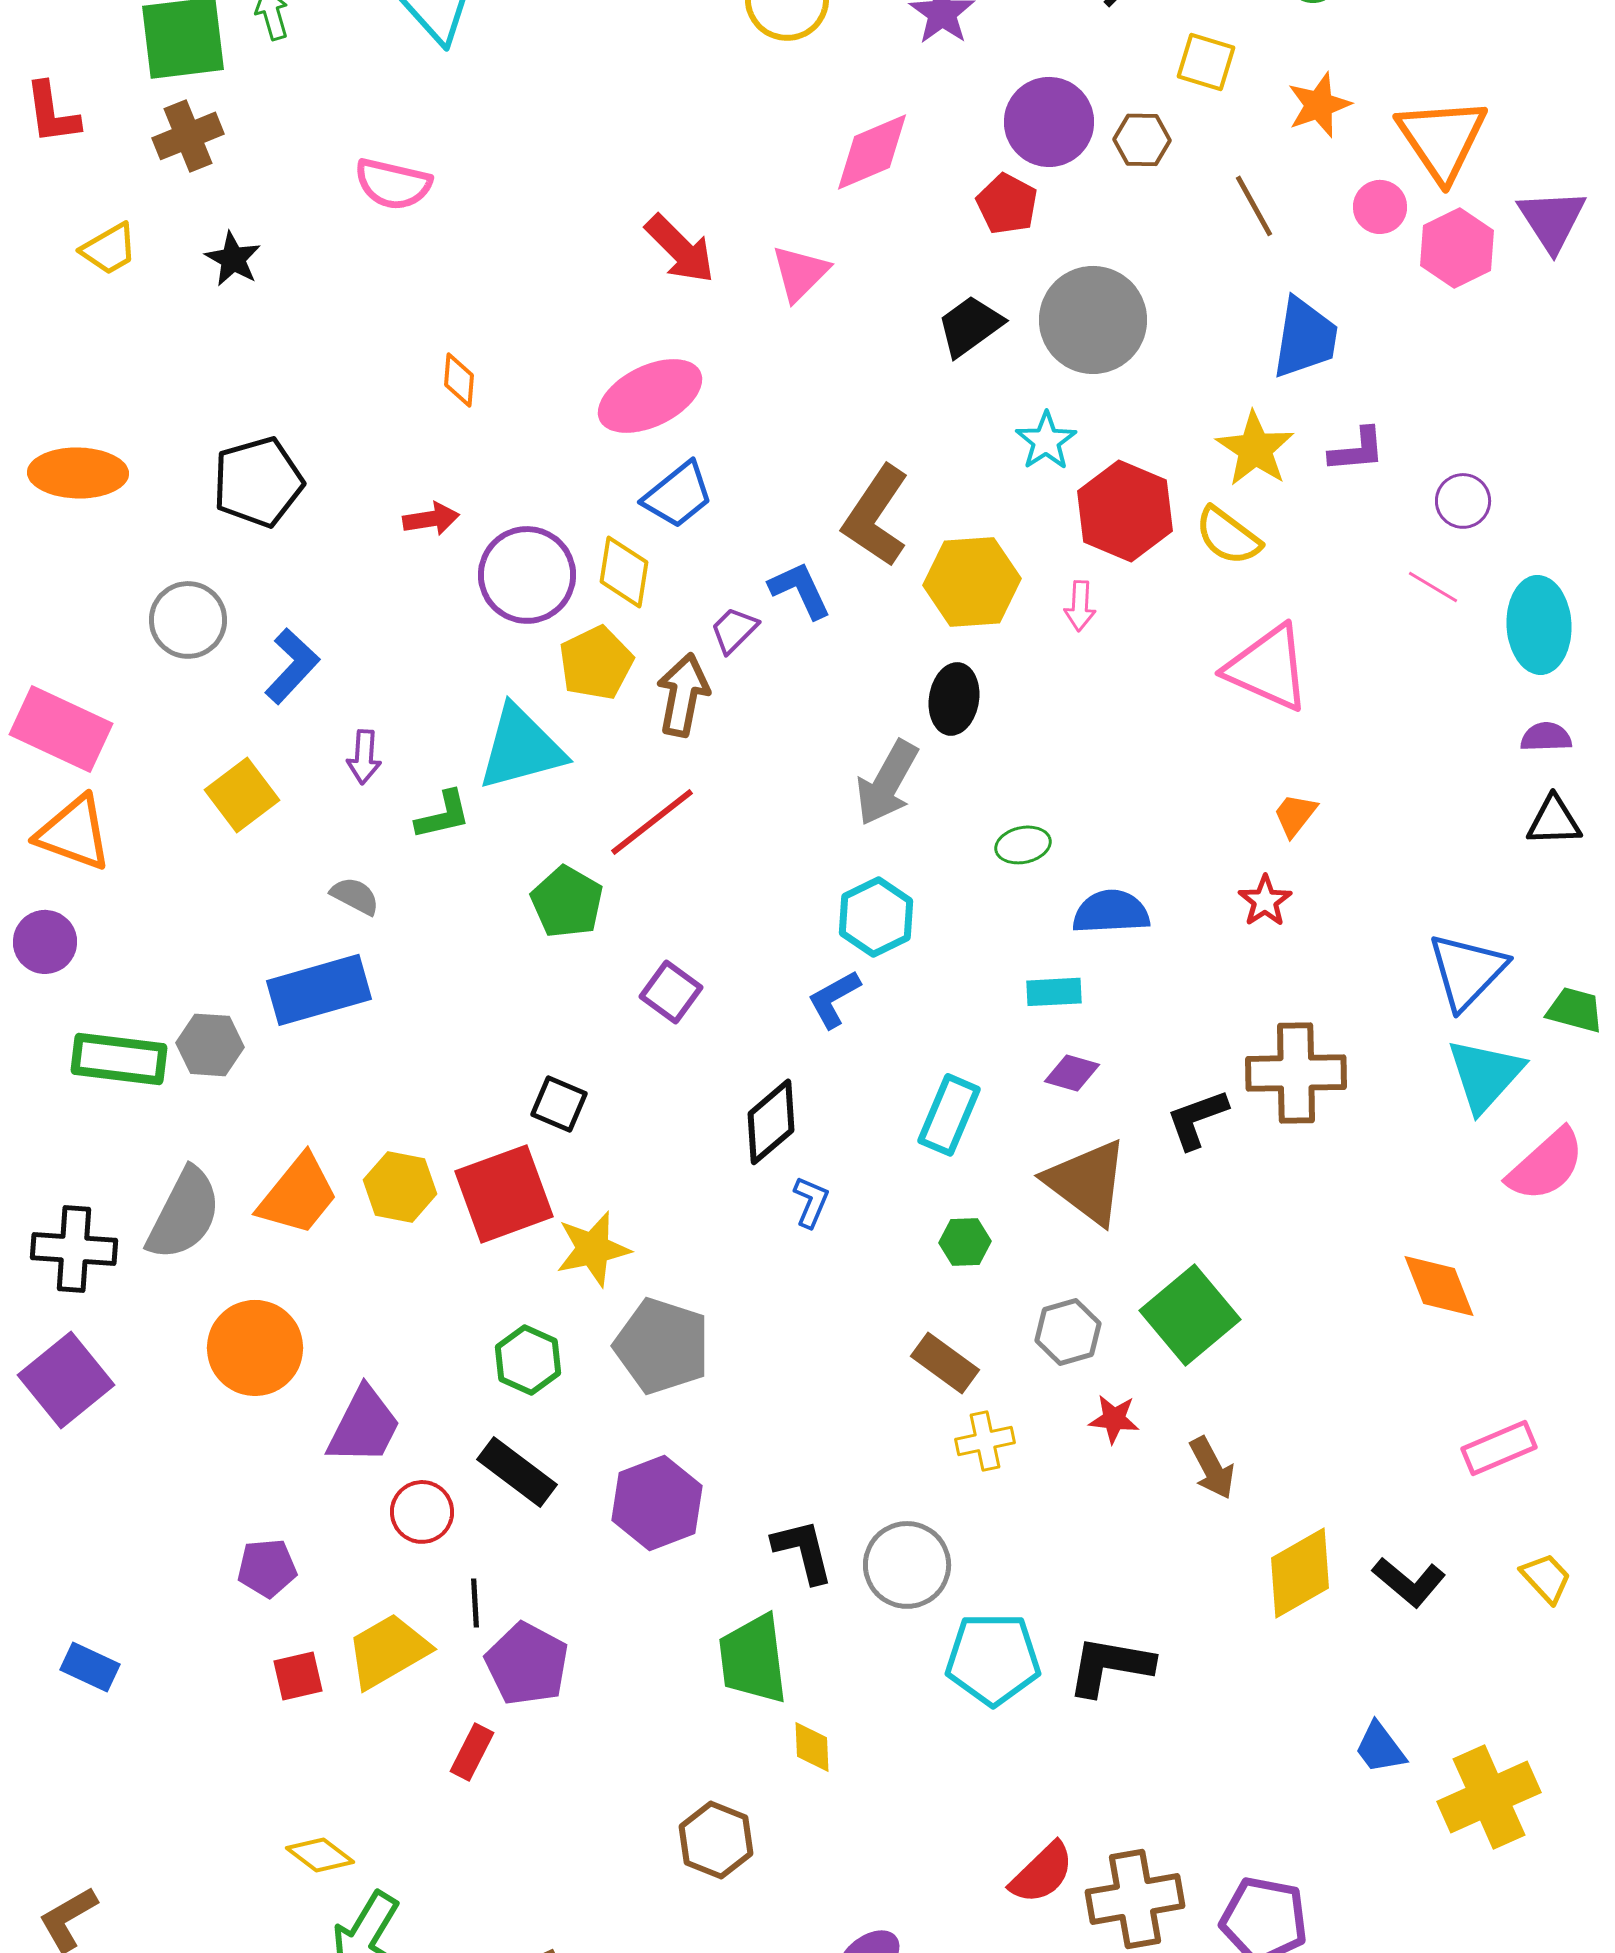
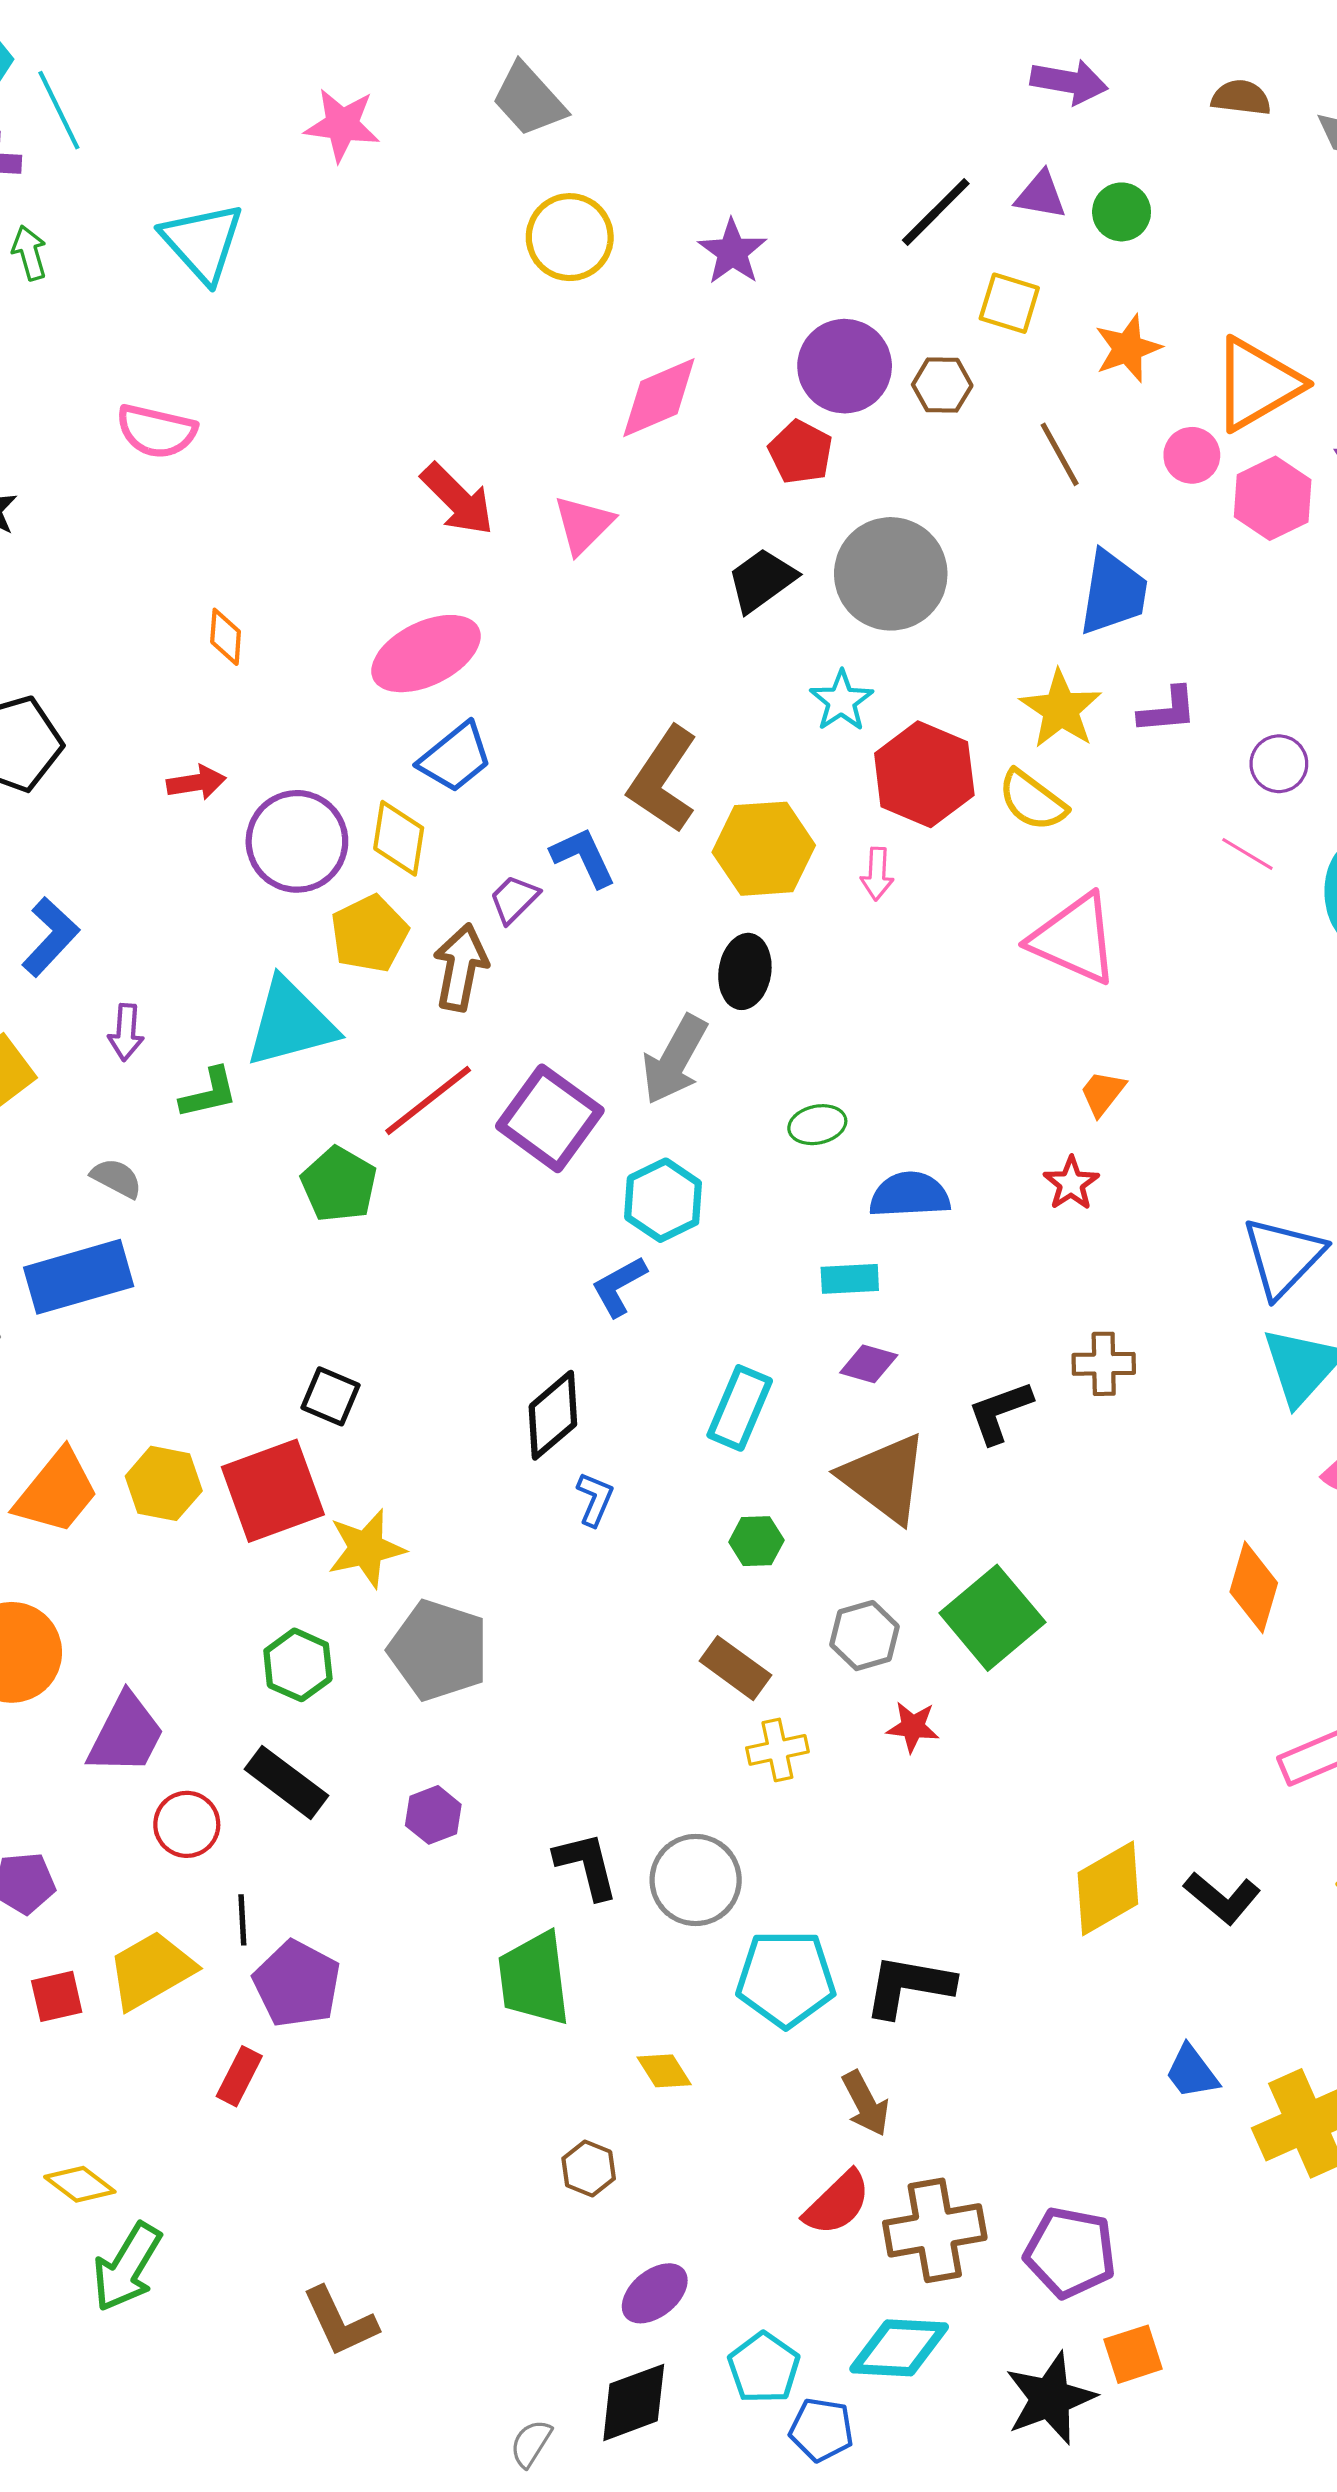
orange triangle: (1442, 139) -> (1257, 384), turned 34
purple square: (671, 992) -> (550, 1118), moved, size x1.6
brown cross: (1296, 1073) -> (1104, 1364), size x0.6
orange diamond: (1439, 1286) -> (1254, 1587), turned 38
brown arrow: (1212, 1468) -> (866, 2103), moved
purple hexagon: (657, 1503) -> (433, 1815), size x0.6
yellow diamond: (812, 1747) -> (664, 2071), moved, turned -30
brown hexagon: (716, 1840) -> (589, 2168), moved, size x0.7

